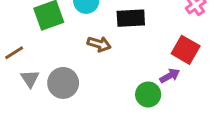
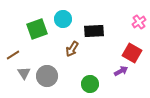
brown arrow: (99, 44) -> (72, 49), turned 105
green circle: (148, 94) -> (90, 84), moved

